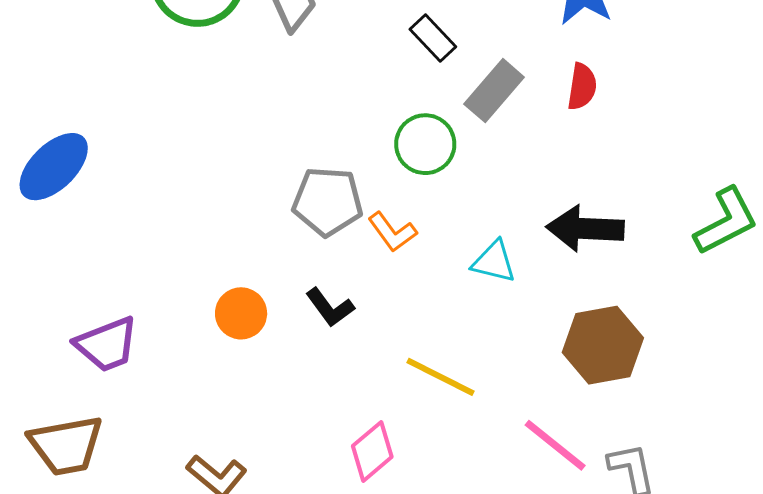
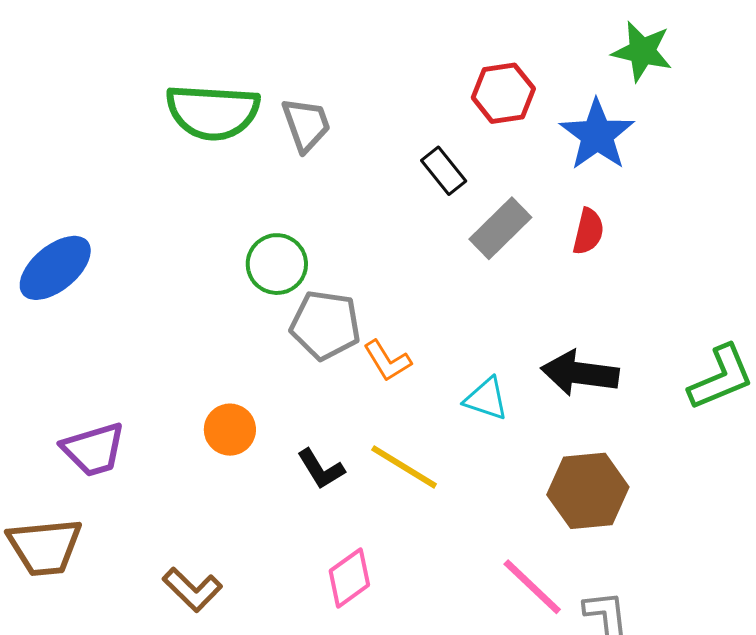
green circle: (425, 144) -> (277, 264), moved
black L-shape: (330, 307) -> (321, 469), moved
yellow line: (441, 377) -> (404, 467), moved

